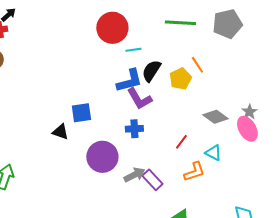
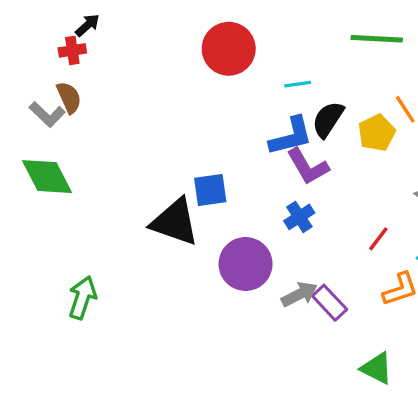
red circle: (112, 28) -> (229, 49), moved
blue cross: (134, 129) -> (299, 217), turned -30
black triangle: (60, 132) -> (175, 222), size x1.8

